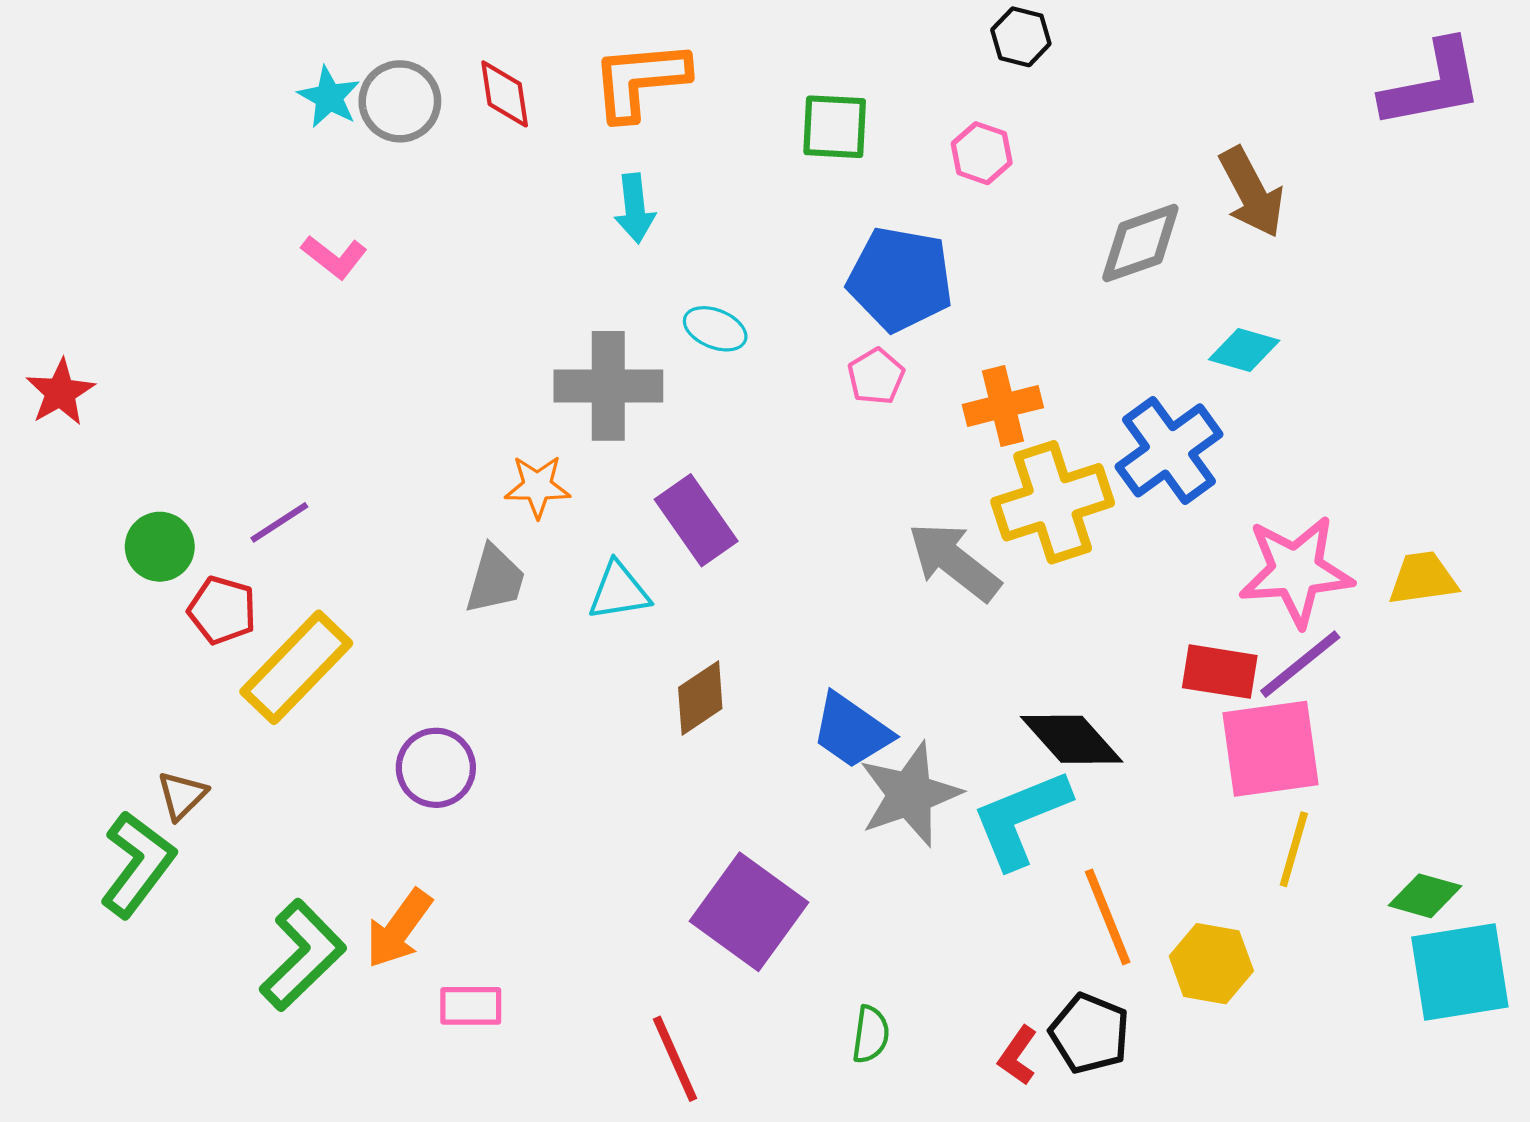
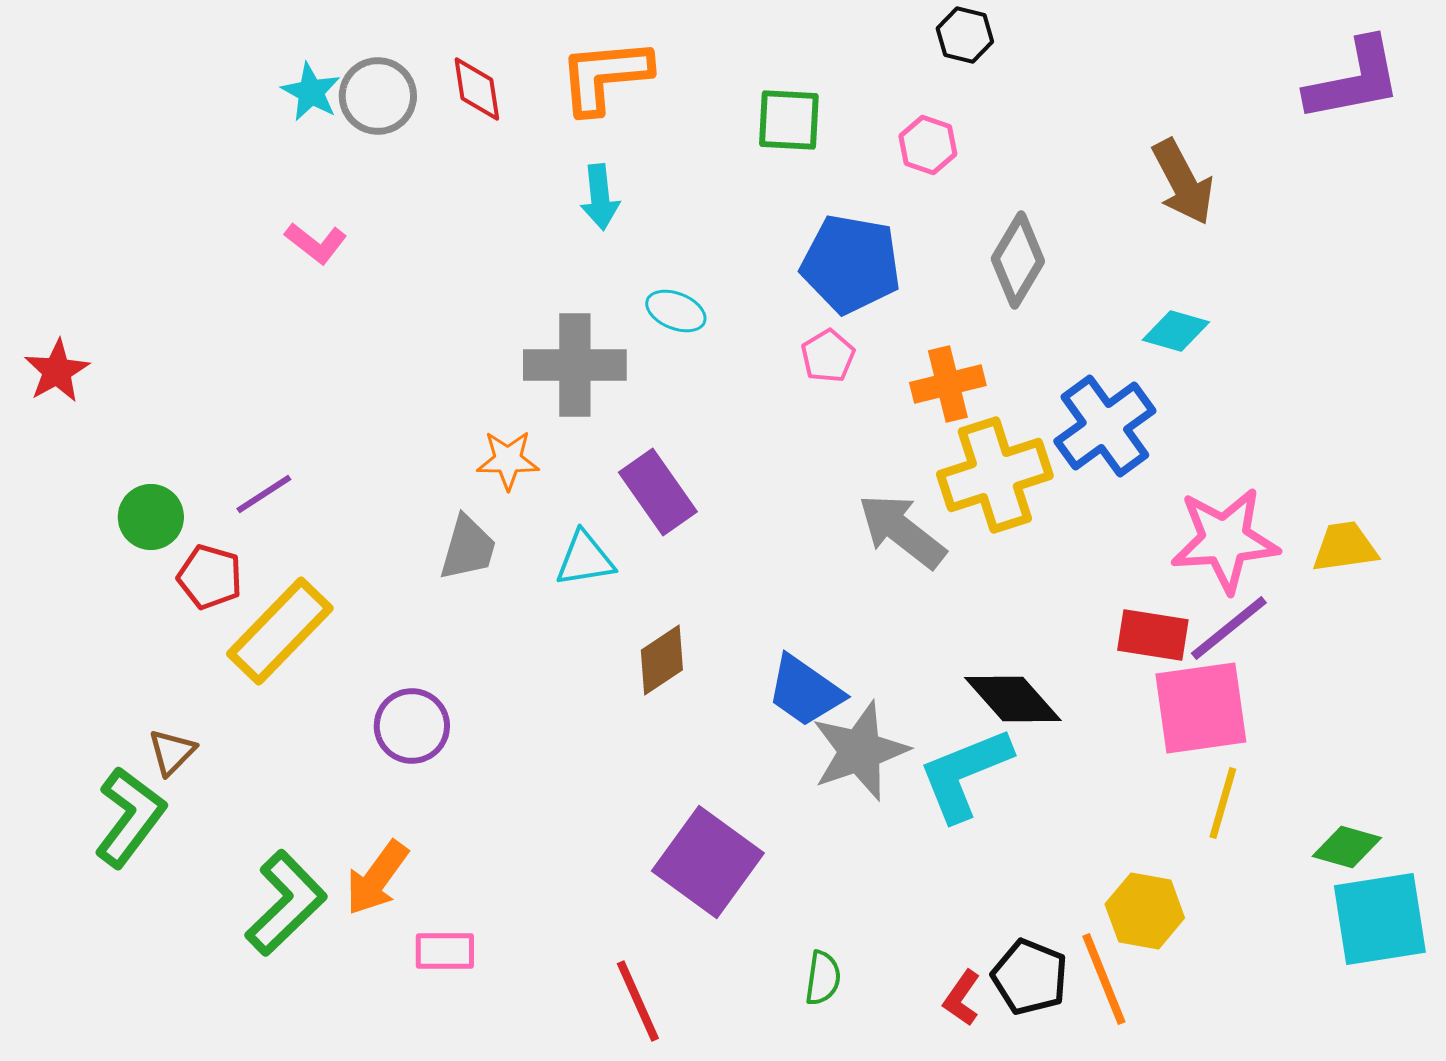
gray diamond: (1140, 243) -> (1018, 260), moved, turned -40
orange line: (1108, 917) -> (1104, 979), moved

